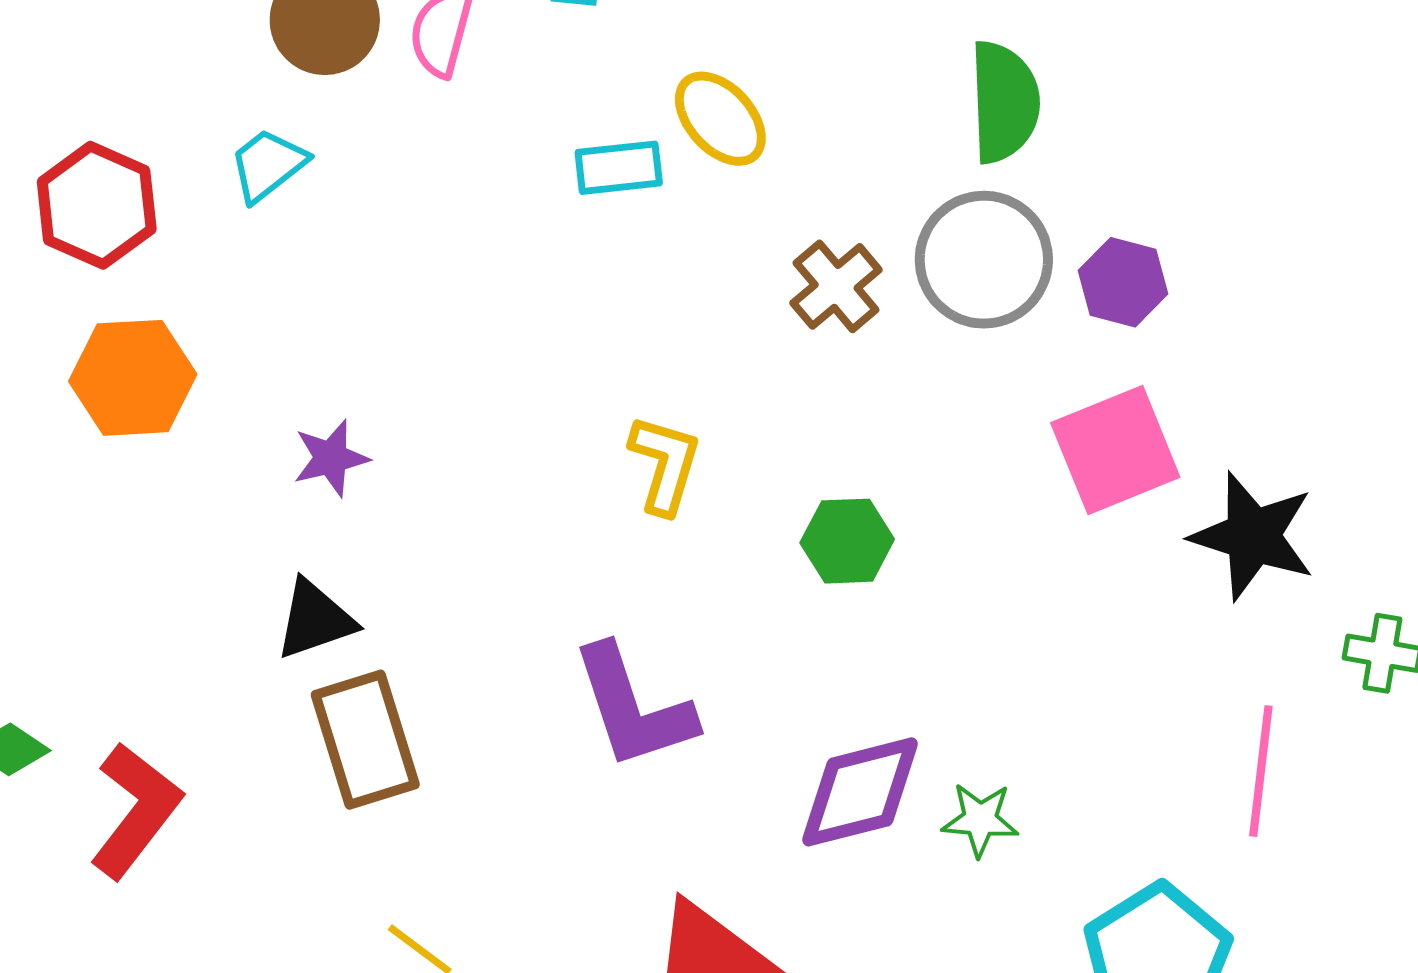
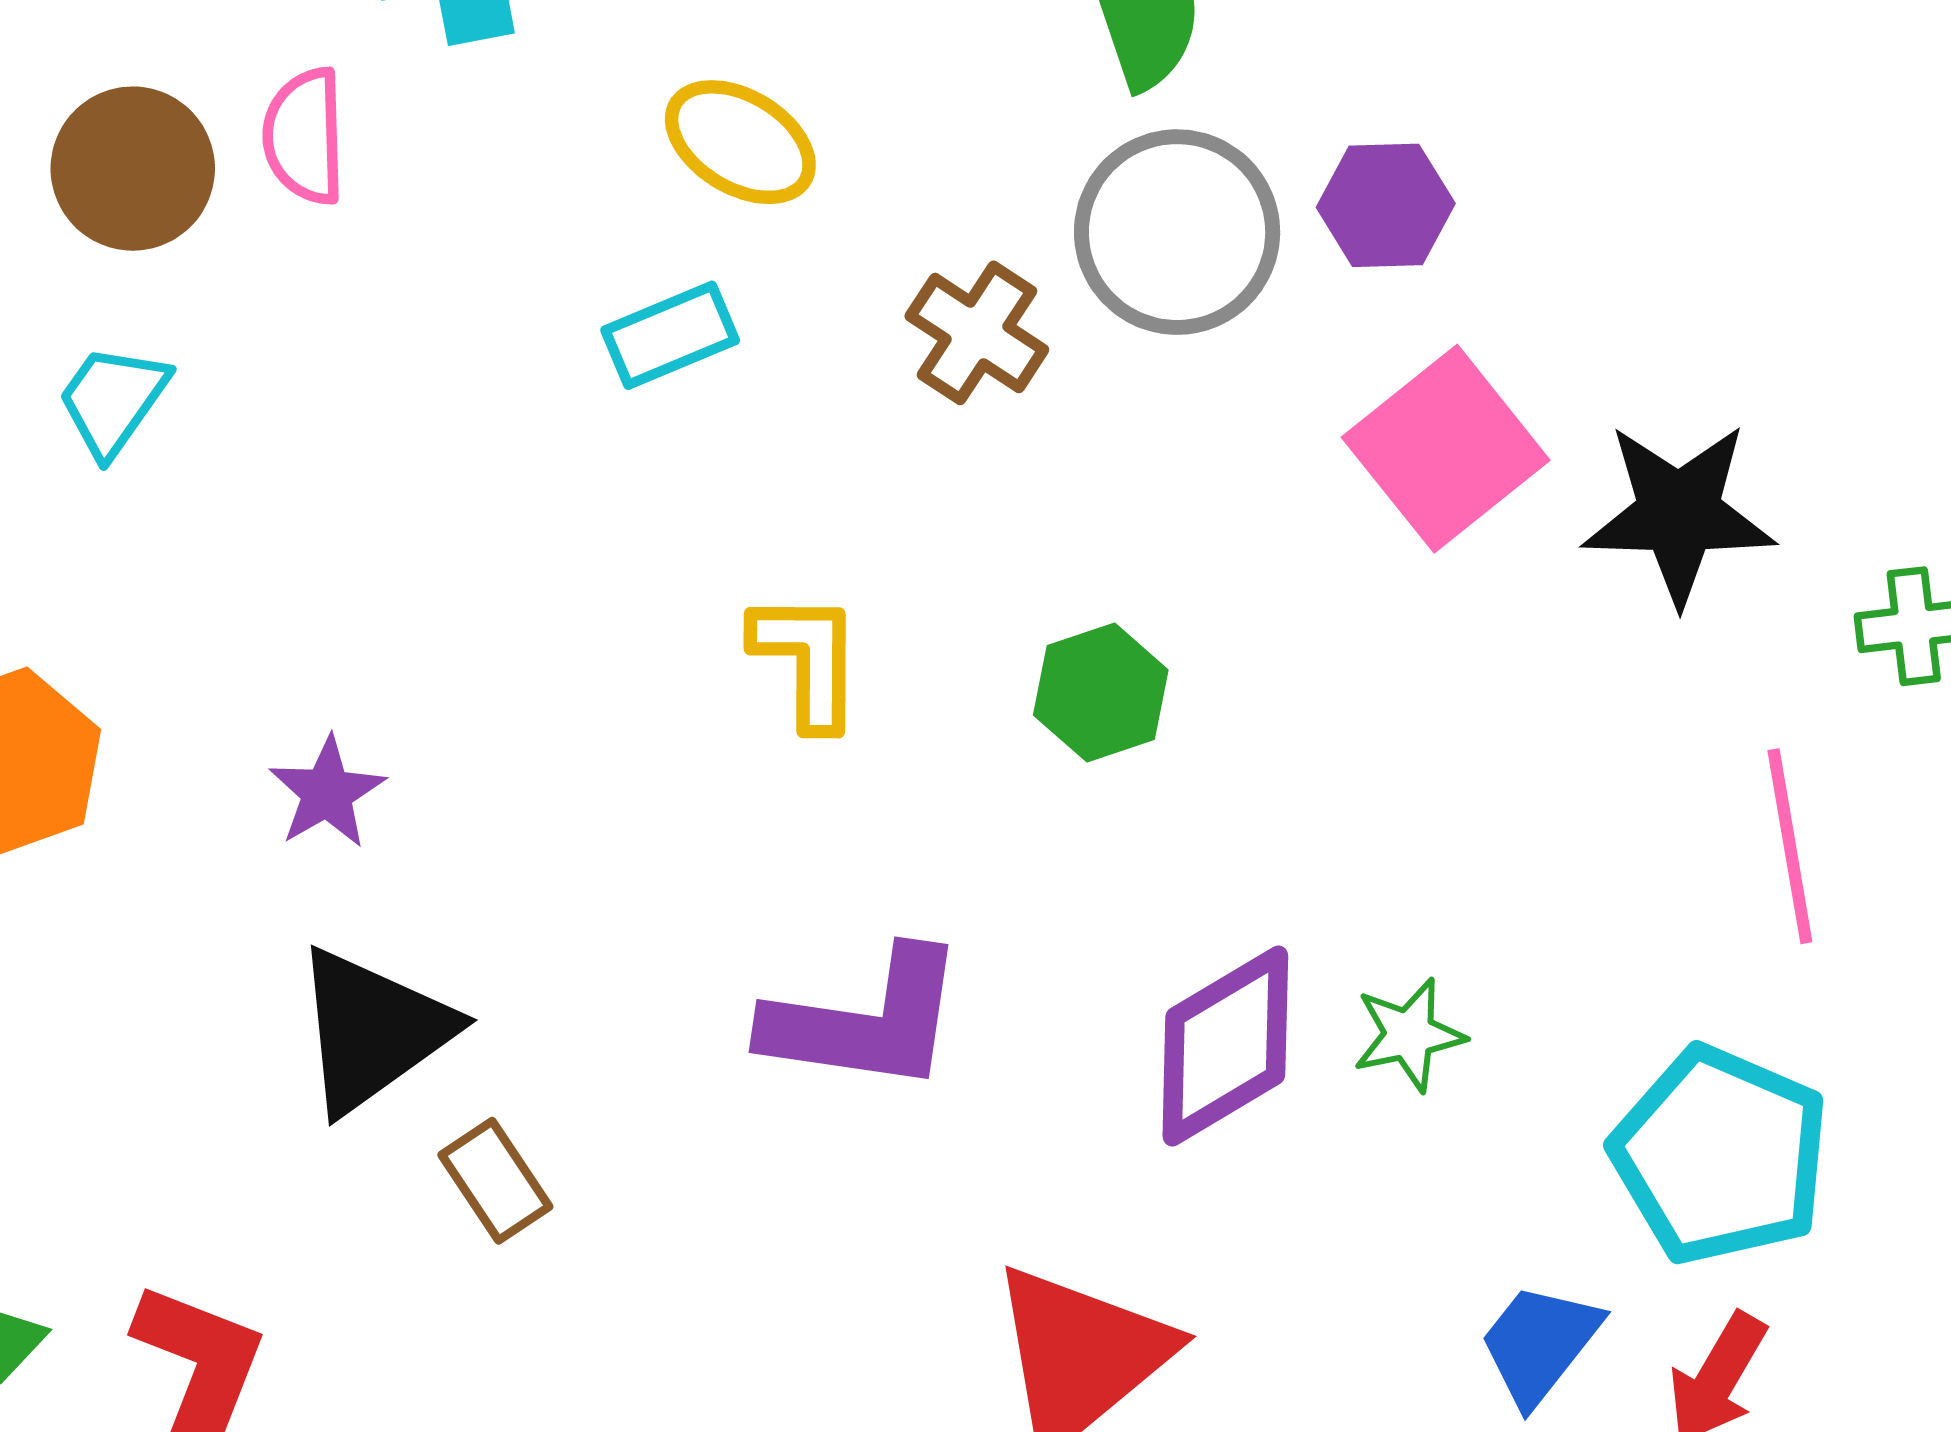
cyan rectangle: (619, 168) -> (670, 335), moved
black triangle: (315, 620) -> (373, 1030), size x1.4
purple L-shape: (633, 707) -> (865, 1021), turned -47
brown rectangle: (365, 740) -> (495, 1181), size x0.6

